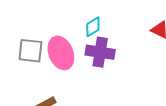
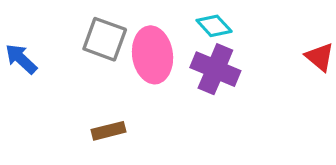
cyan diamond: (93, 27) -> (214, 26), turned 65

